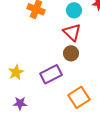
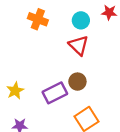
brown circle: (71, 53) -> (77, 82), moved

